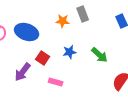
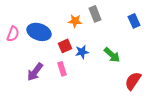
red square: (43, 58) -> (65, 46), moved, turned 32
pink rectangle: (56, 82) -> (62, 69), moved, turned 56

